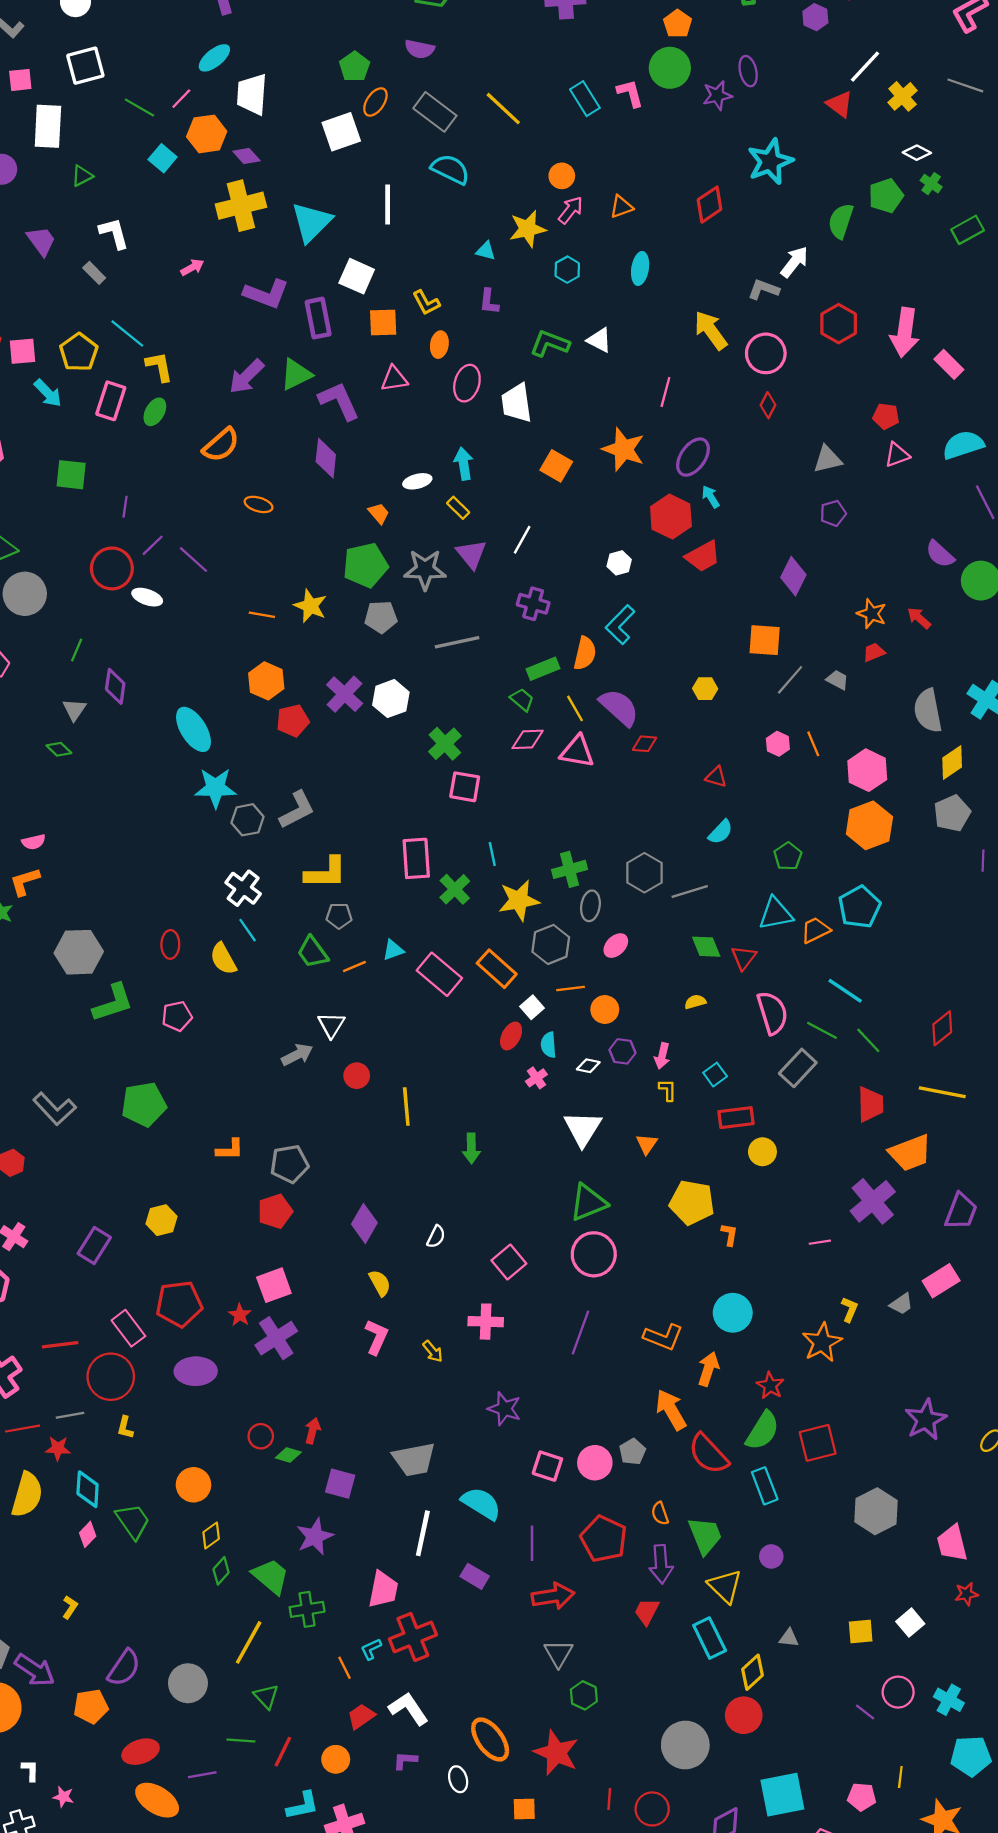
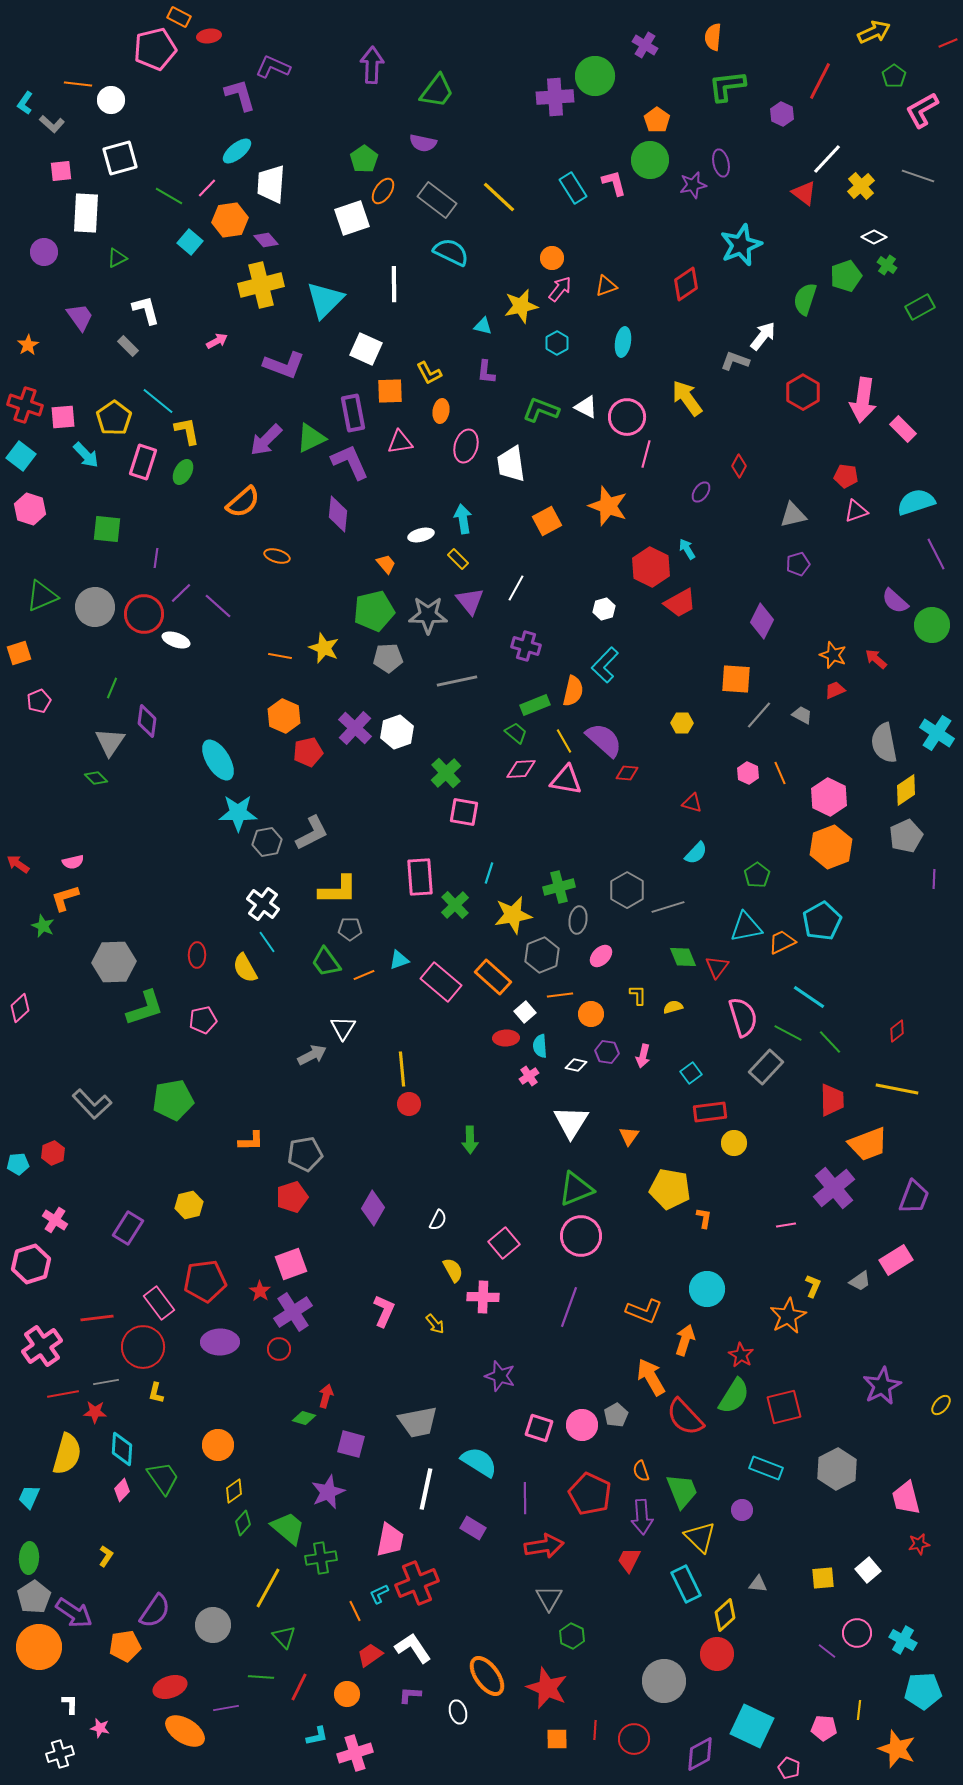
purple rectangle: (318, 318) -> (353, 413), moved
pink circle: (766, 353) -> (627, 417), moved
purple ellipse: (693, 457) -> (701, 492), moved, size x0.6
orange square: (556, 466) -> (547, 521), turned 32
gray circle: (25, 594) -> (95, 607), moved
gray triangle: (74, 710) -> (110, 742), size x1.4
cyan line: (492, 854) -> (489, 873), turned 30
red diamond: (942, 1028) -> (897, 1031), size x0.7
red ellipse: (511, 1036) -> (506, 1038), turned 60
red circle: (357, 1076) -> (409, 1104), moved
yellow L-shape: (668, 1090) -> (638, 995), moved
yellow line: (406, 1107) -> (402, 1069), moved
yellow semicircle: (380, 1283) -> (453, 1270), moved
red circle: (261, 1436) -> (279, 1349), moved
cyan rectangle: (765, 1486) -> (766, 1468), moved, turned -48
cyan square: (782, 1795) -> (752, 1726), turned 36
cyan L-shape: (303, 1806) -> (317, 1736), size x0.7
orange square: (524, 1809) -> (557, 1739), moved

